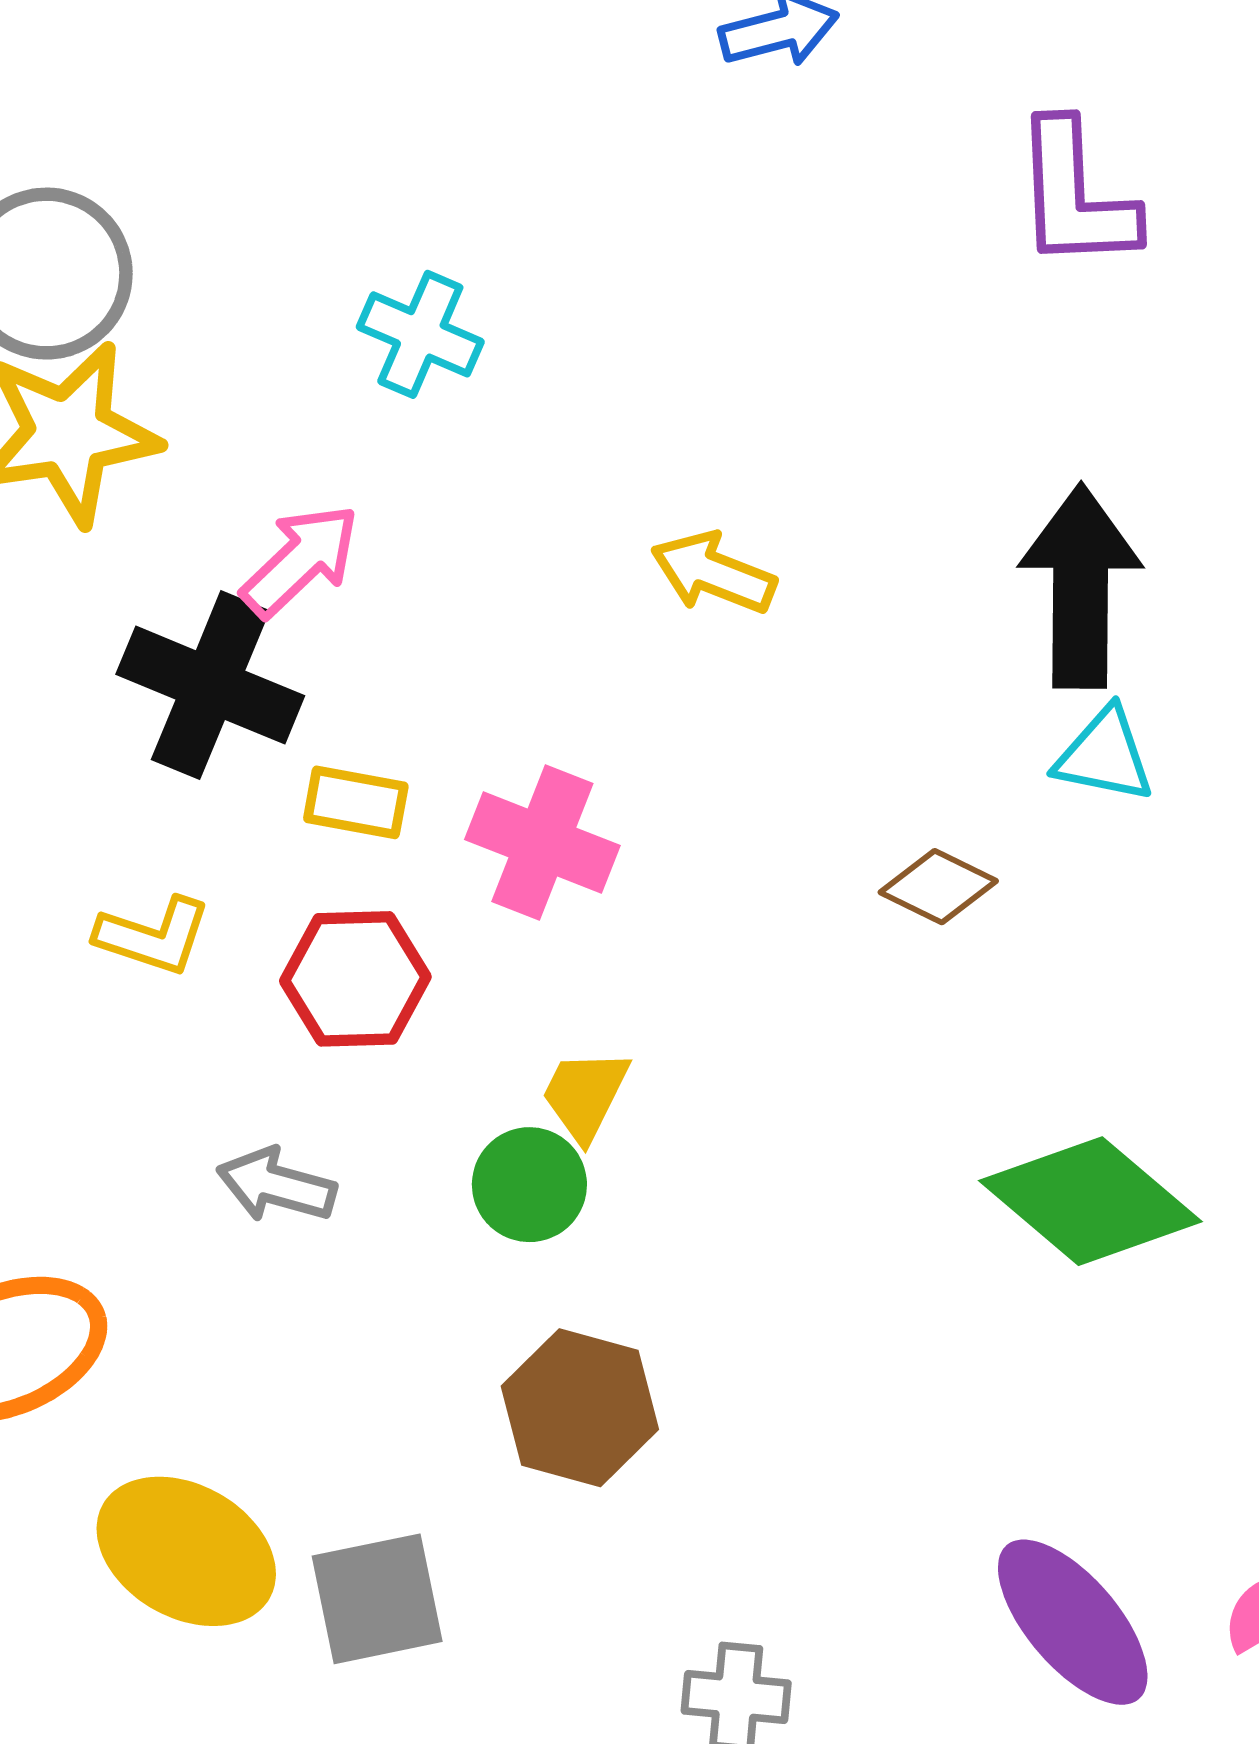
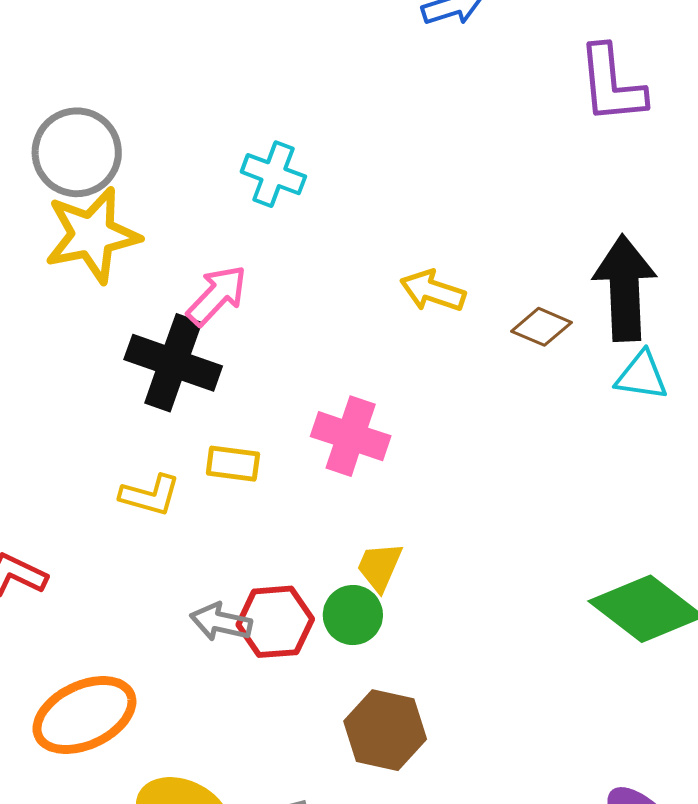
yellow rectangle: (356, 802) -> (233, 464), moved
brown diamond: (938, 887) -> (541, 327), moved
red hexagon: (355, 979) -> (275, 622), moved

